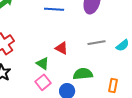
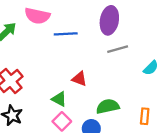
gray line: (96, 43) -> (118, 49), moved

